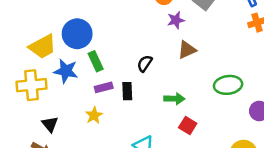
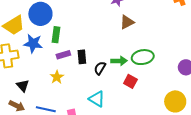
green rectangle: (96, 61) -> (56, 35), turned 35
black semicircle: (145, 63) -> (100, 68), moved
green ellipse: (228, 85) -> (143, 57), moved

